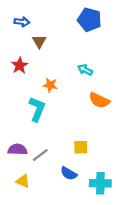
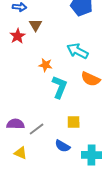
red star: (20, 65) -> (18, 36), moved
cyan arrow: (85, 70) -> (78, 51), size x1.5
cyan L-shape: (37, 109) -> (60, 87), moved

